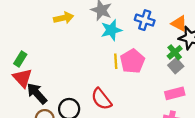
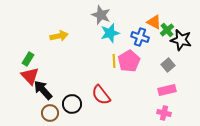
yellow arrow: (64, 18) -> (59, 36), moved
blue cross: (145, 20) -> (140, 37), moved
orange triangle: (179, 23) -> (154, 22), moved
green cross: (175, 52) -> (167, 30), moved

